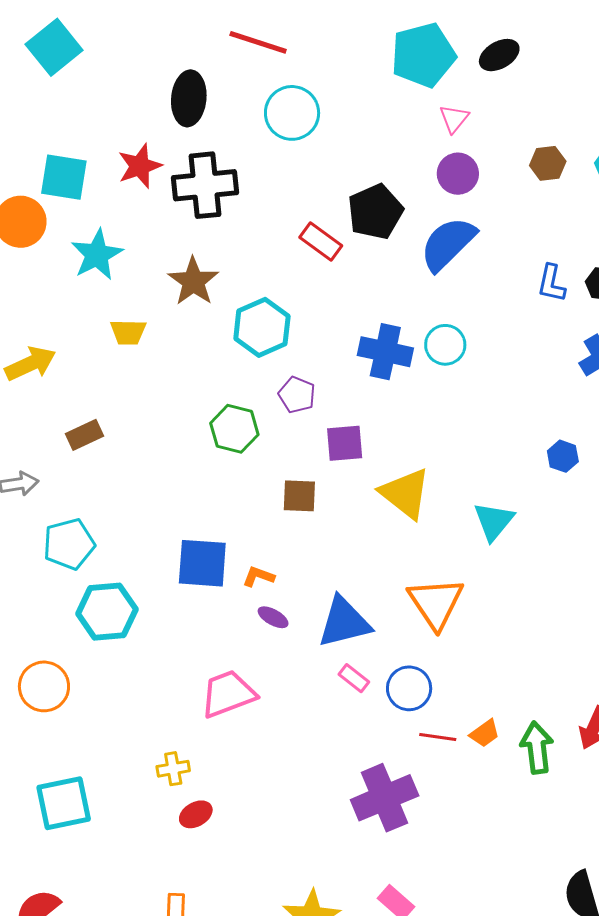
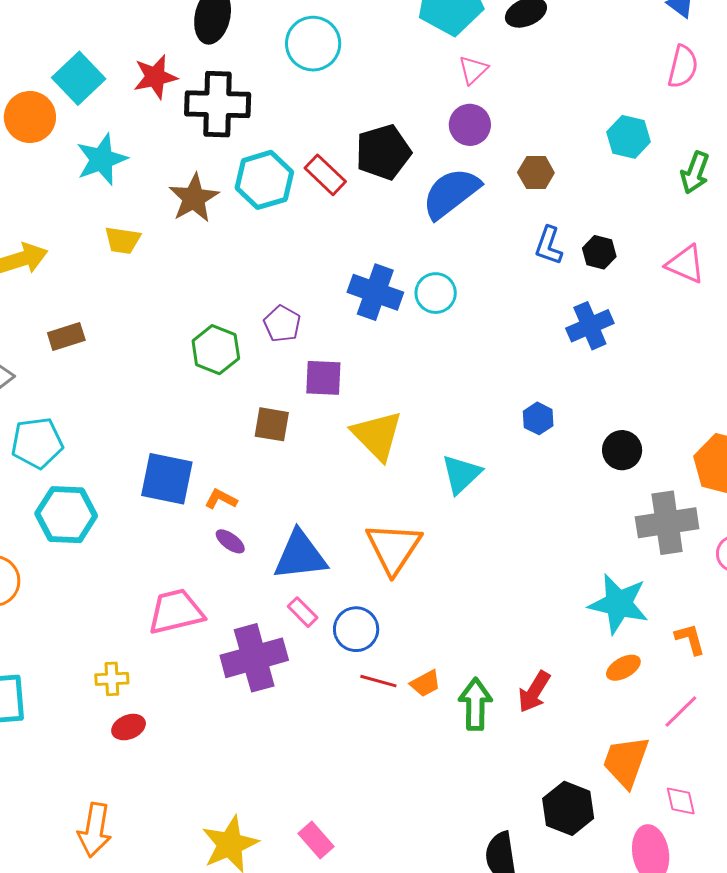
brown hexagon: (548, 163) -> (536, 173), moved
cyan square: (64, 177) -> (79, 78), turned 30
cyan hexagon: (262, 327) -> (264, 180), moved
purple cross: (385, 798) -> (254, 658), moved

